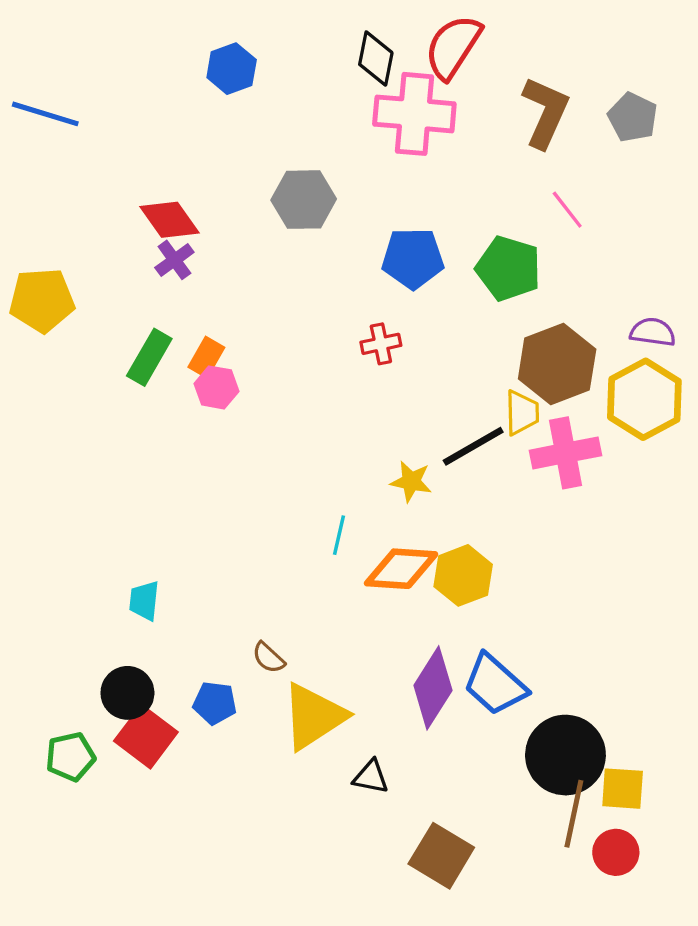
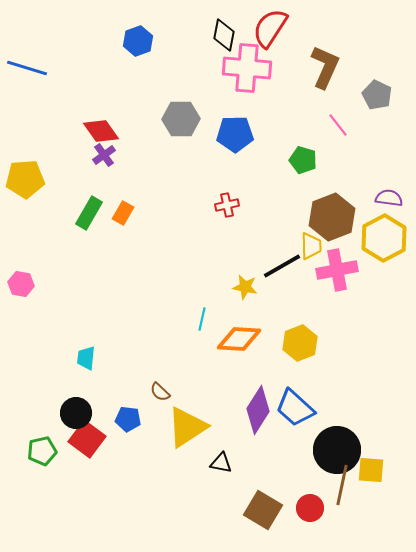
gray pentagon: (633, 117) -> (377, 95), moved
blue pentagon: (413, 258) -> (235, 134), moved
green pentagon: (508, 268) -> (303, 160), size x0.7
pink hexagon: (216, 387) -> (21, 284), moved
yellow hexagon: (463, 575) -> (300, 343), moved
red circle: (616, 852) -> (310, 508), moved

